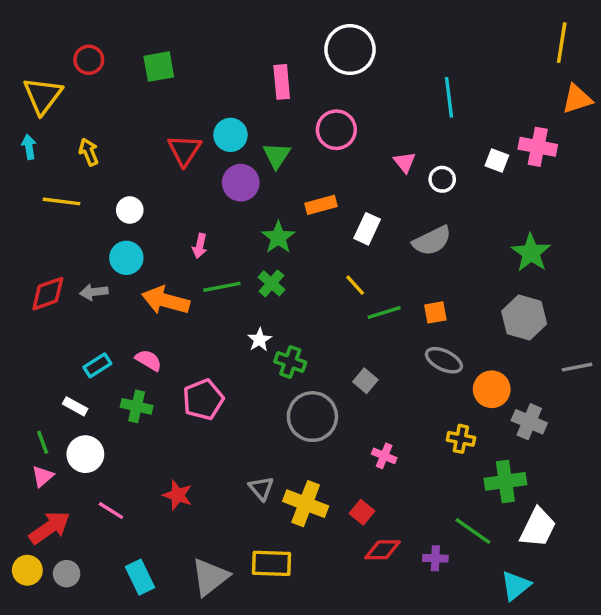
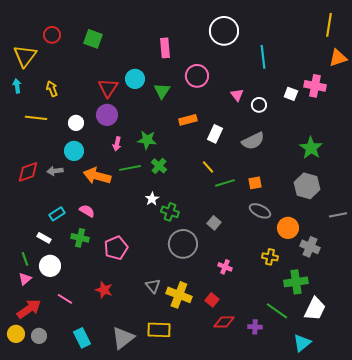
white circle: (350, 50) -> (224, 31), moved
green square: (159, 67) -> (93, 39), turned 30
purple circle: (241, 183) -> (107, 115), moved
green star: (278, 237) -> (147, 140), moved, turned -30
pink pentagon: (203, 400) -> (116, 248), moved

